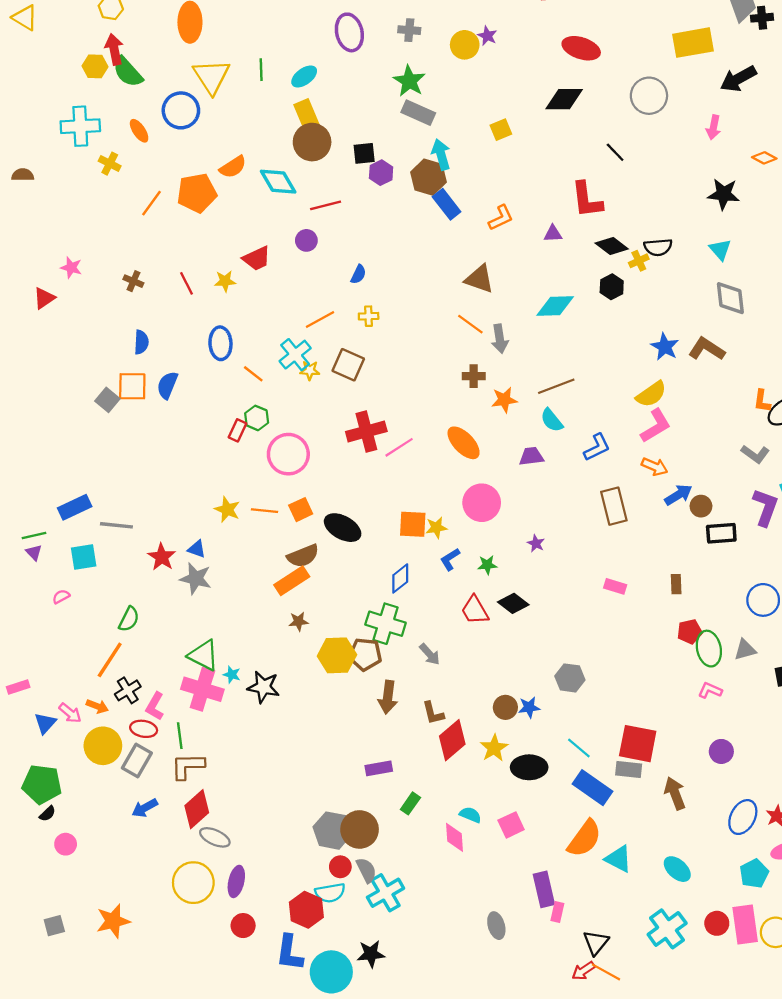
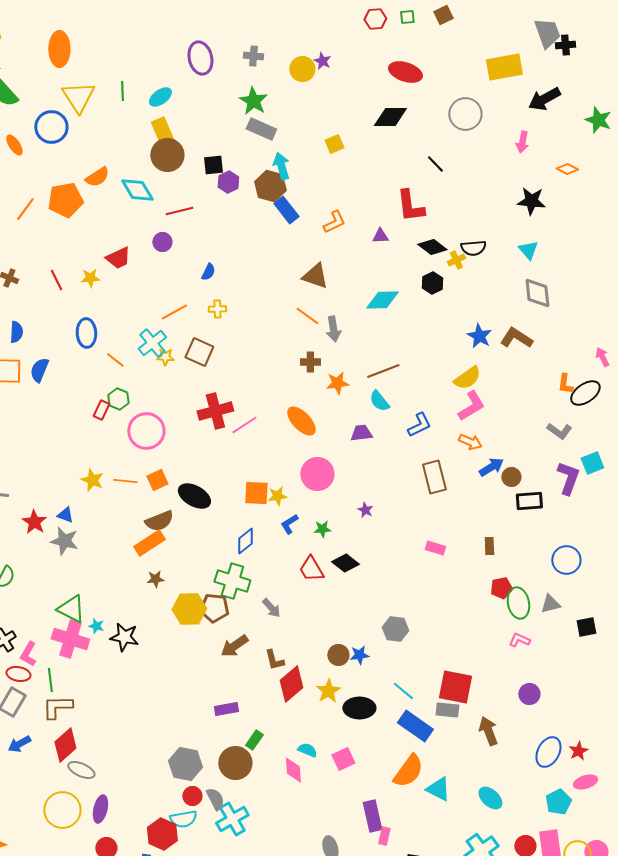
brown arrow: (388, 697) -> (234, 646), turned 48
brown circle: (360, 829) -> (235, 763), moved

